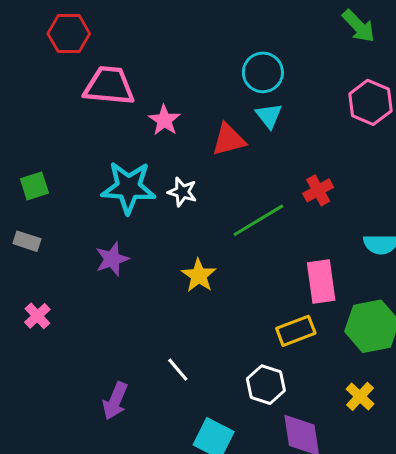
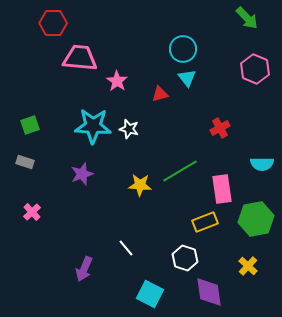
red triangle: (229, 140) -> (160, 94), size x0.7
green line: (258, 220) -> (180, 171), moved
yellow star: (199, 276) -> (140, 185), turned -30

